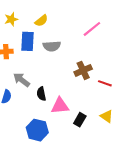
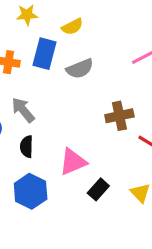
gray semicircle: (52, 46) -> (80, 69), turned -30
black semicircle: (41, 94) -> (27, 147), moved
pink triangle: (60, 106) -> (73, 162), turned -30

